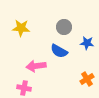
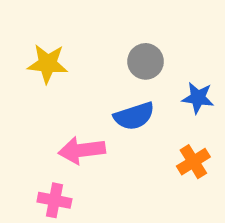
blue semicircle: (59, 51) -> (134, 116), turned -48
orange cross: (87, 79) -> (193, 162), moved

